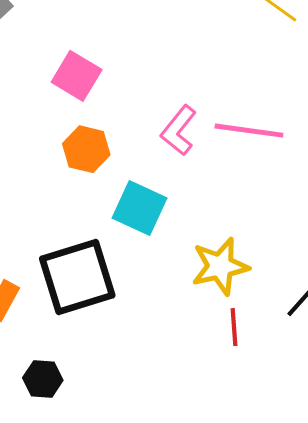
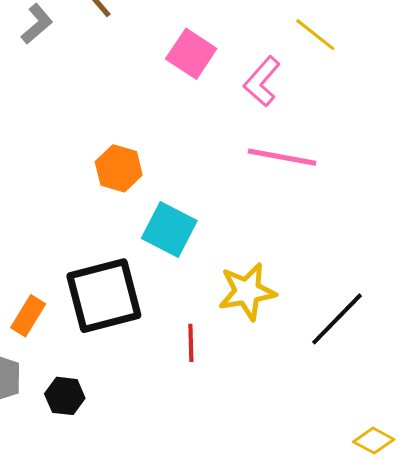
pink square: (77, 76) -> (191, 54), moved
pink L-shape: (179, 130) -> (262, 81), moved
red line: (234, 327) -> (191, 343), moved

